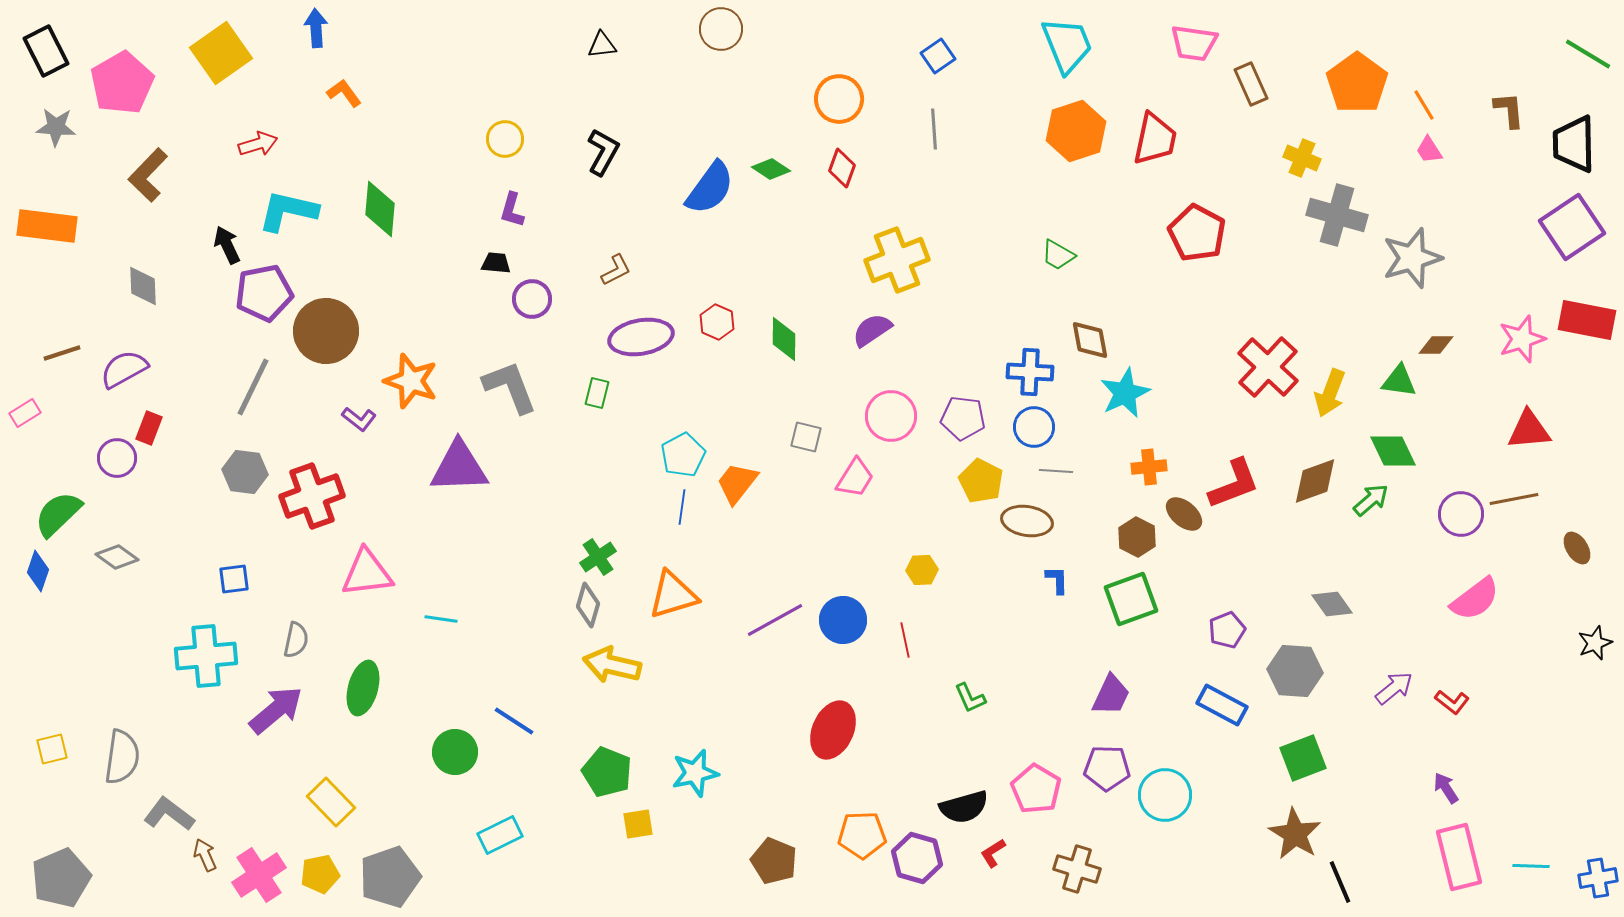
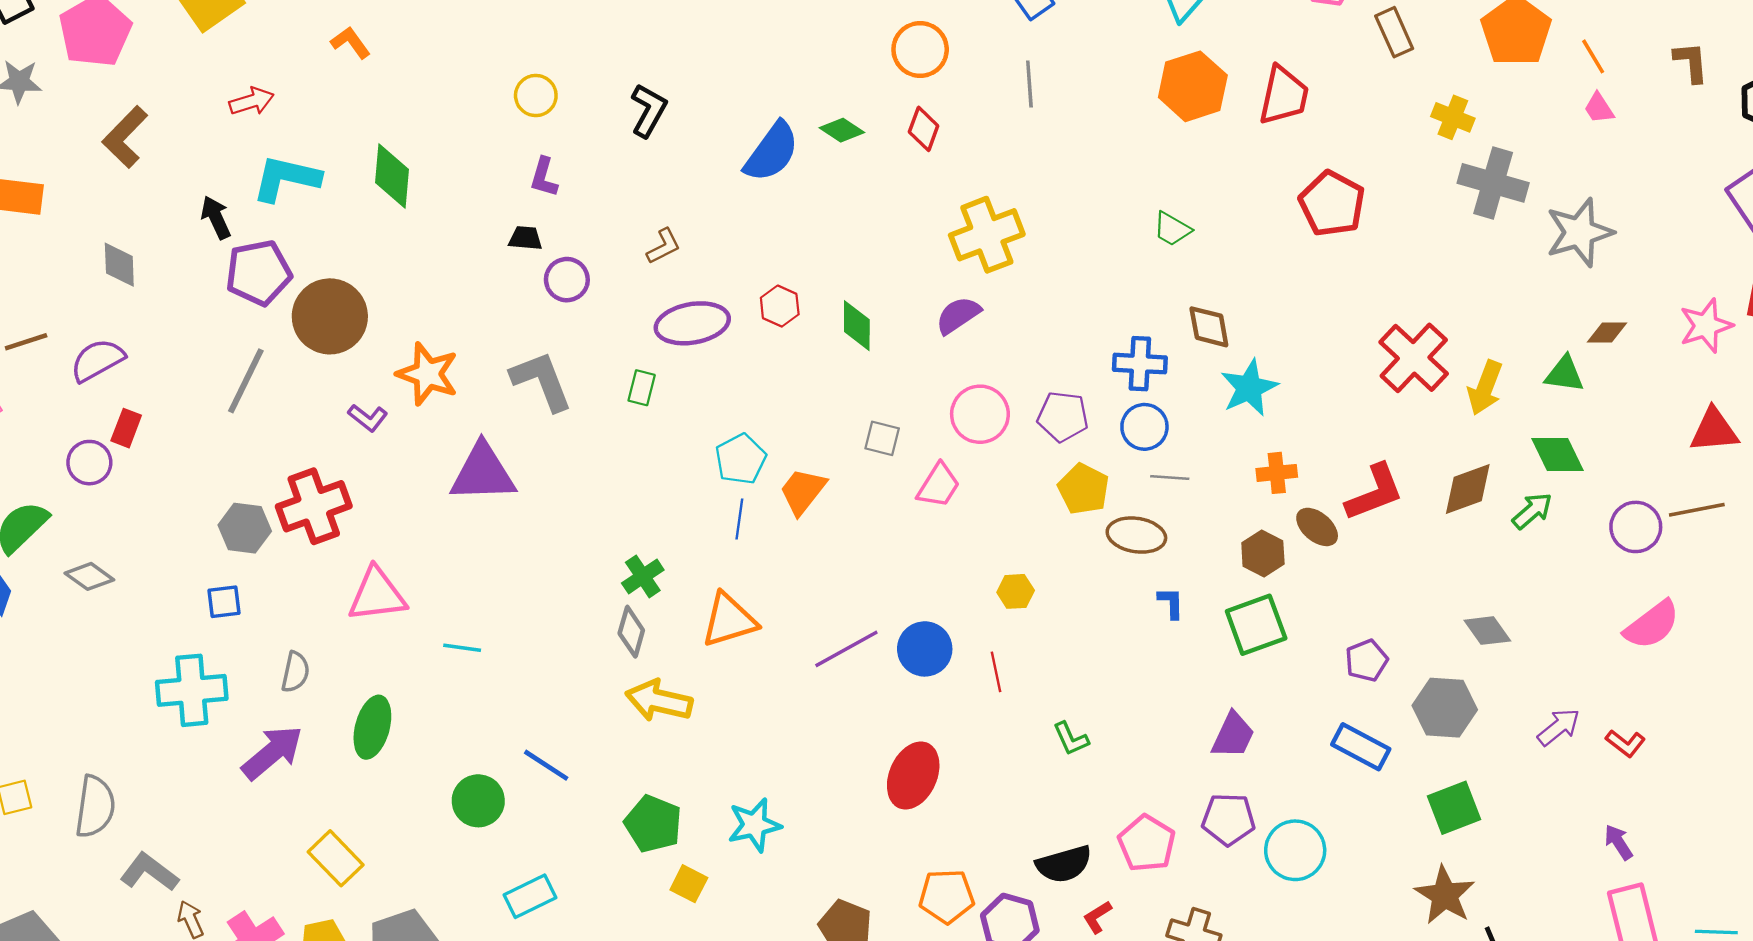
gray hexagon: (245, 472) -> (245, 528), moved
yellow square: (638, 824) -> (689, 884), turned 36

